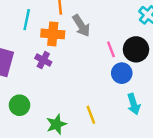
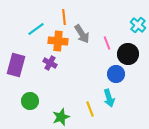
cyan line: (27, 20) -> (36, 29), turned 42
pink line: (111, 49) -> (107, 43), moved
cyan arrow: (134, 104) -> (109, 98), moved

